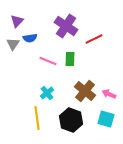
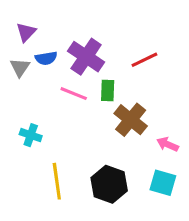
purple cross: (66, 26) -> (86, 57), moved
brown cross: (85, 91) -> (131, 120), moved
cyan cross: (47, 93) -> (31, 135), moved, turned -32

